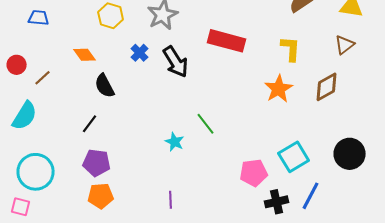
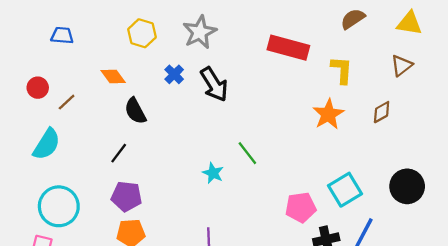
red rectangle: (227, 41) -> (288, 48), moved
brown diamond: (327, 87) -> (382, 112), size x0.7

